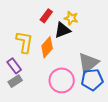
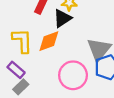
orange diamond: (47, 47) -> (49, 41), turned 40

